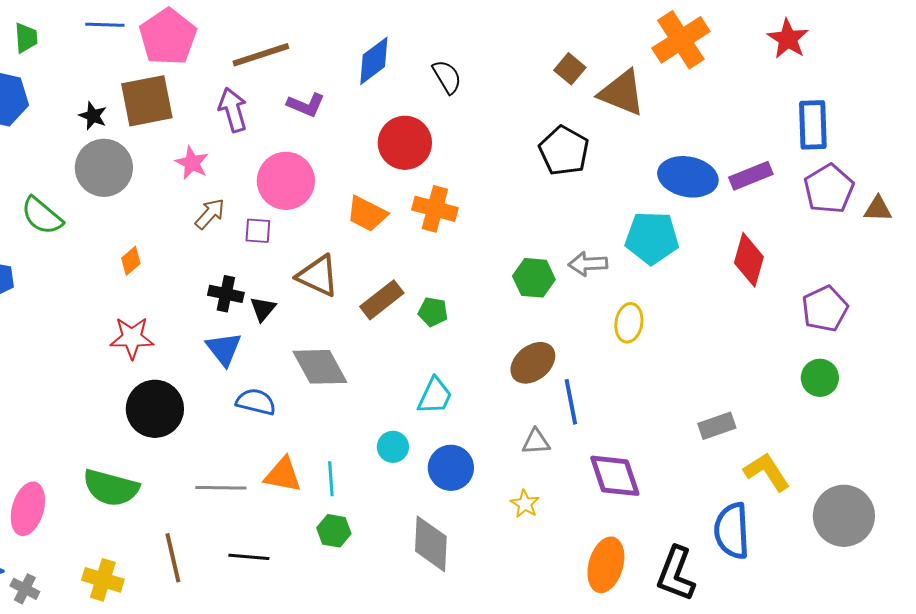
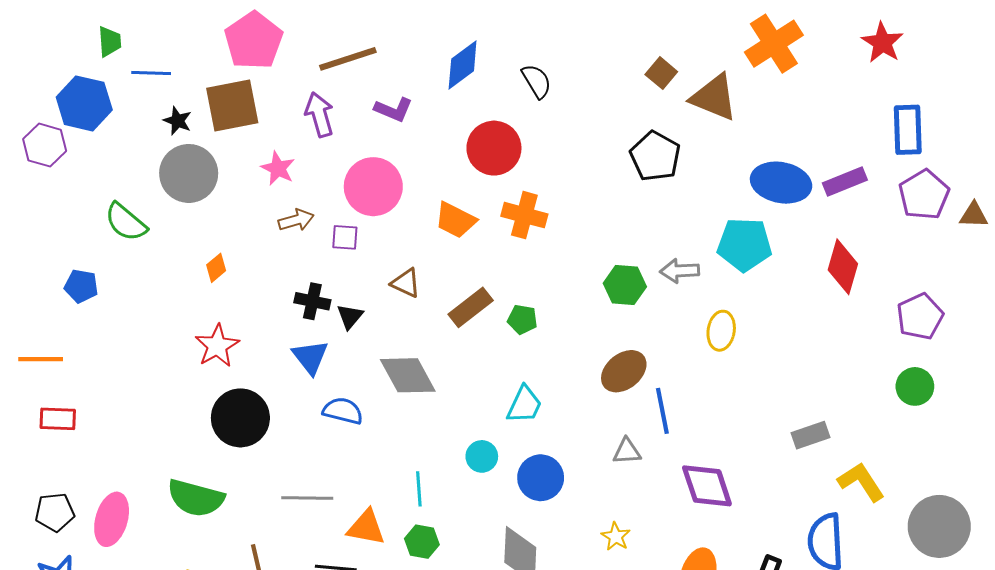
blue line: (105, 25) -> (151, 73), moved
brown arrow: (210, 214) -> (296, 220), turned 32
brown triangle: (318, 276) -> (406, 283), size x0.7
red star: (132, 338) -> (217, 346), turned -30
orange triangle: (283, 475) -> (366, 527), moved
yellow star: (525, 504) -> (616, 537), moved

